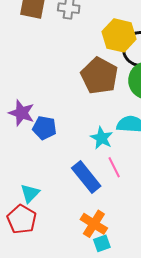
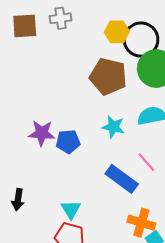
yellow hexagon: (119, 35) -> (117, 32), size x0.7
cyan star: (102, 138) -> (113, 127), moved

